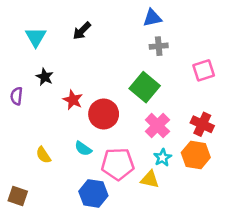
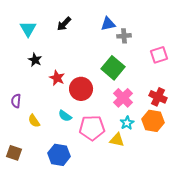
blue triangle: (152, 18) -> (108, 24), moved
purple semicircle: (17, 96) -> (16, 101), moved
blue hexagon: (93, 193) -> (59, 155), moved

